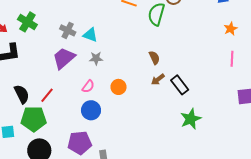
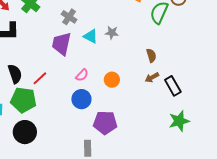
cyan triangle: (90, 35) -> (91, 36), moved
purple trapezoid: (64, 58) -> (62, 44), turned -45
gray star: (96, 58) -> (112, 33), moved
purple pentagon: (80, 143) -> (105, 123), moved

